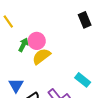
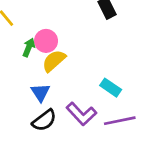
blue triangle: (16, 85) -> (40, 92), moved

